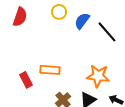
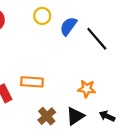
orange star: (98, 76) -> (87, 89), size x0.7

